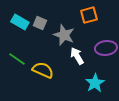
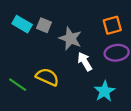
orange square: (89, 15) -> (112, 25), moved
green line: (17, 59) -> (18, 85), moved

